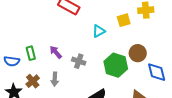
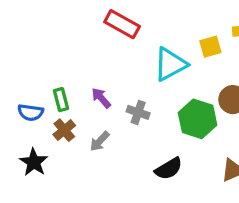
cyan triangle: (99, 31) -> (170, 64), size x1.6
gray arrow: (55, 79) -> (100, 141), turned 40
brown cross: (33, 81) -> (64, 130), moved

